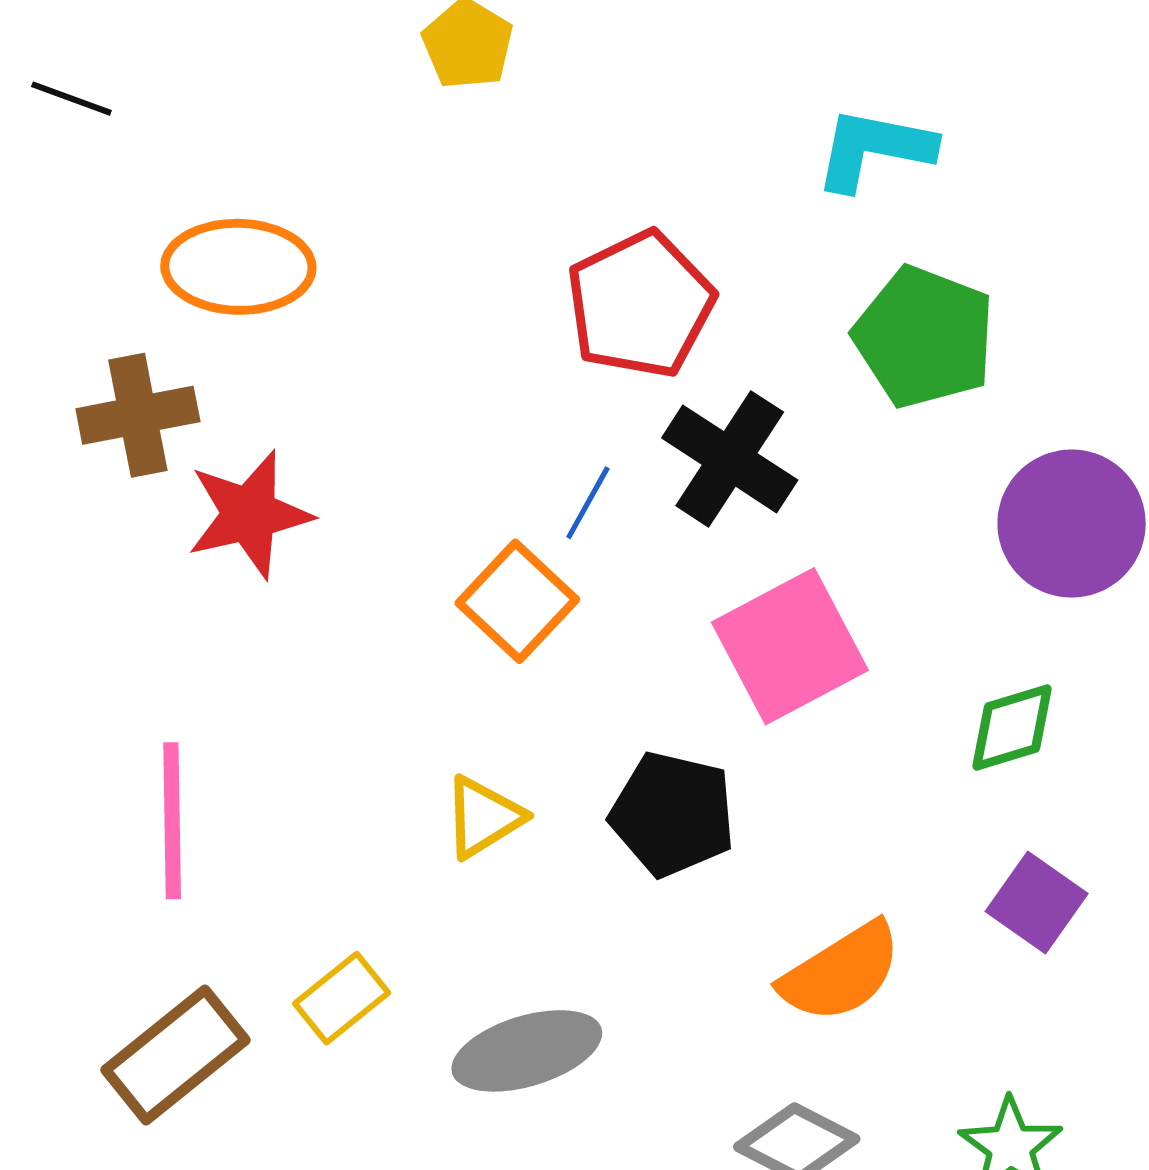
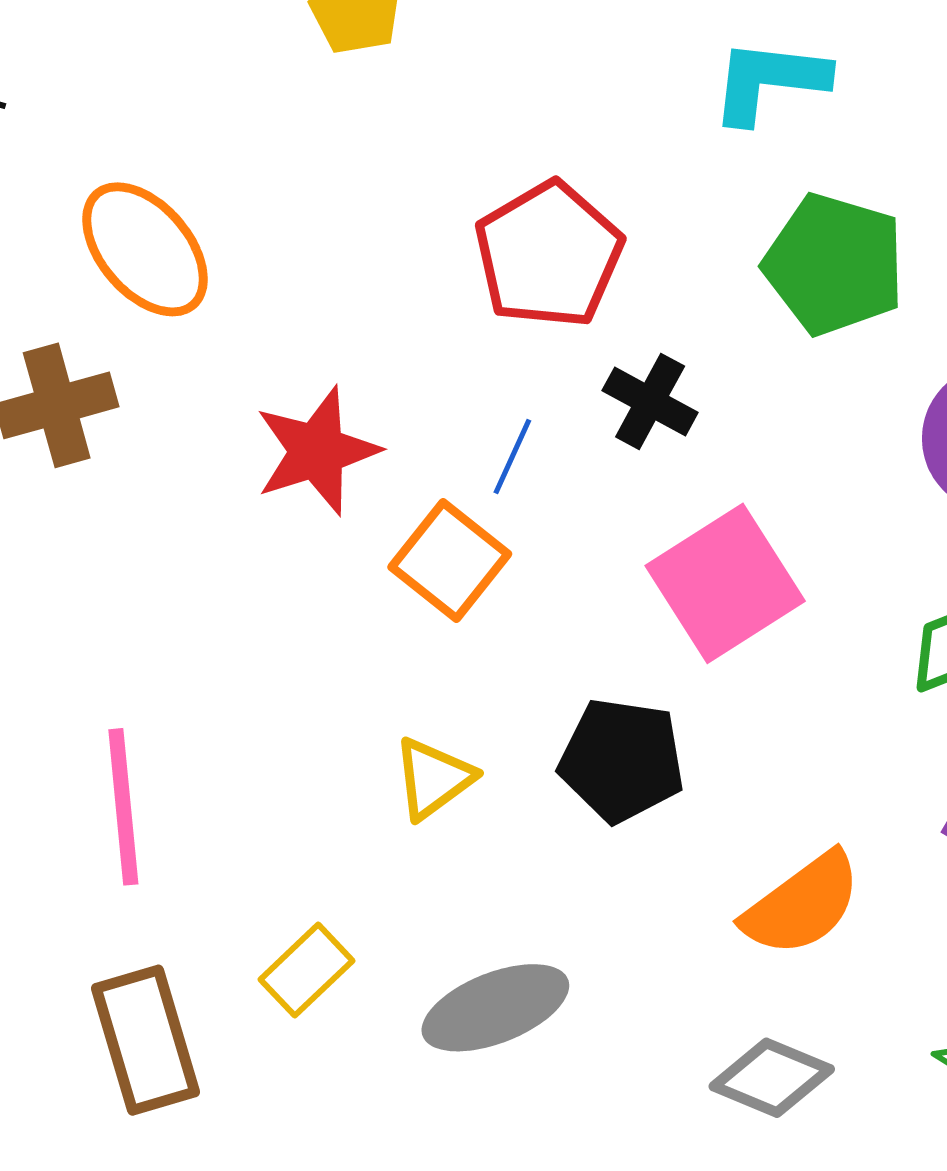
orange ellipse: (238, 267) -> (145, 249), turned 53
black cross: (730, 459) -> (650, 401), size x0.7
red star: (249, 514) -> (317, 451), moved
brown rectangle: (175, 1055) -> (145, 1040), turned -63

